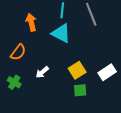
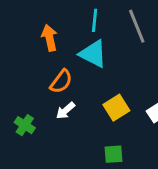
orange semicircle: (18, 52) -> (61, 81), moved
green square: (80, 90) -> (113, 154), moved

